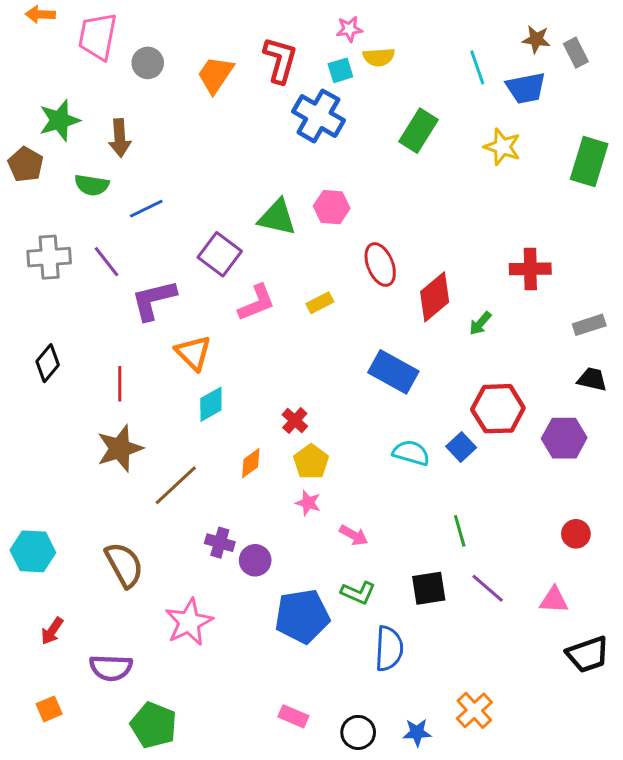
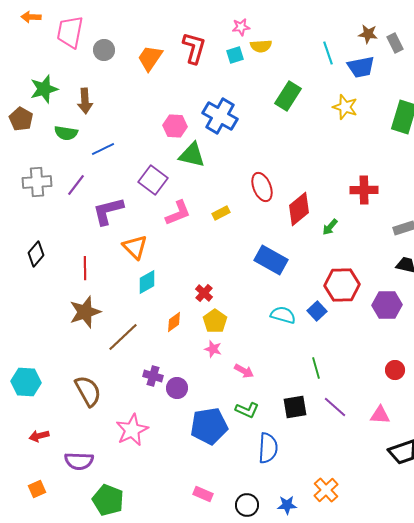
blue cross: (318, 116) -> (220, 116), moved
pink hexagon: (332, 207) -> (175, 126), moved
purple line: (107, 262) -> (76, 185), turned 75
red arrow: (52, 631) -> (39, 436), turned 42

